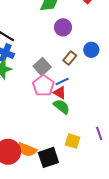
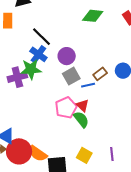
purple circle: (63, 27) -> (67, 56), moved
blue line: (62, 82) -> (88, 85), moved
pink pentagon: (43, 86) -> (66, 108), moved

